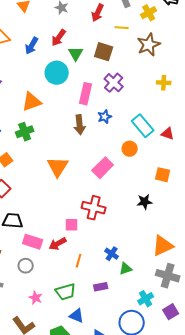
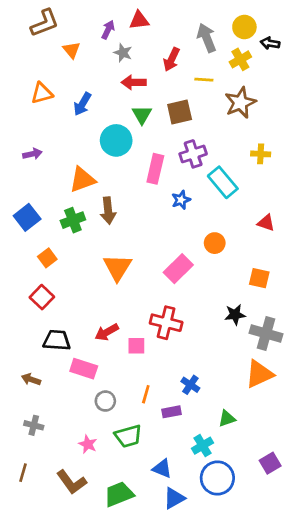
red arrow: (59, 38) -> (134, 82), moved, turned 54
brown square: (104, 52) -> (180, 112), turned -30
purple cross: (114, 83) -> (193, 154), turned 30
brown arrow: (80, 125) -> (108, 211), moved
cyan rectangle: (143, 126) -> (223, 182), moved
red arrow: (58, 244) -> (107, 332), moved
gray circle: (26, 266) -> (105, 401), moved
green triangle: (126, 269) -> (227, 419), moved
gray cross: (168, 276) -> (266, 334), moved
purple rectangle: (101, 287) -> (171, 412), moved
cyan cross: (146, 299) -> (203, 446), moved
blue triangle: (77, 316) -> (162, 469), moved

